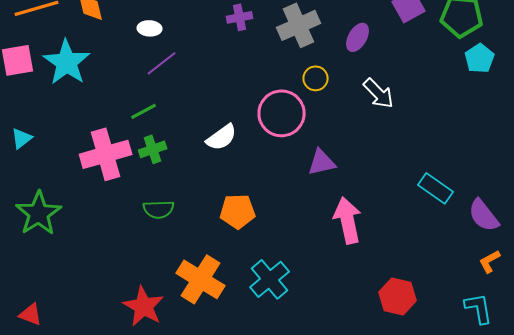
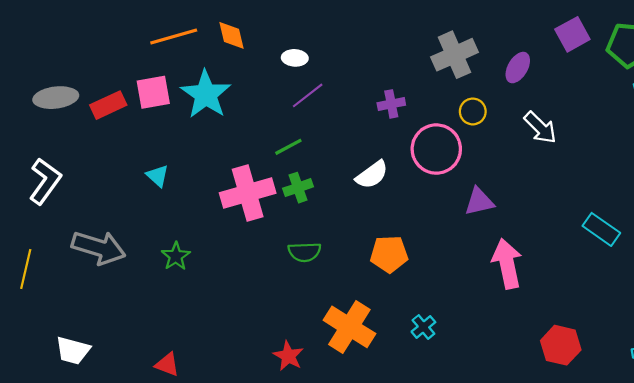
purple cross: (240, 17) -> (391, 104), moved
cyan triangle: (22, 138) -> (158, 176), turned -40
green star: (39, 213) -> (176, 256), size x0.6
cyan cross: (270, 279) -> (423, 327), size x0.6
red star: (144, 306) -> (288, 356), size x0.7

